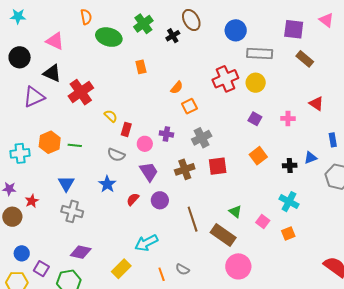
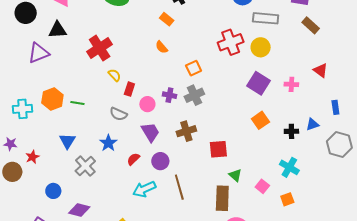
orange rectangle: (141, 67) -> (167, 19), moved, turned -40
black triangle: (52, 73) -> (58, 30), turned -30
orange semicircle: (177, 88) -> (162, 47), moved, turned 96
red cross: (81, 92) -> (100, 48), moved
purple square: (255, 119) -> (258, 83), size x1.6
gray cross: (202, 138) -> (194, 95), moved
red square: (218, 166) -> (218, 149), moved
gray cross: (72, 211) -> (85, 166), moved, turned 30
brown line: (193, 219) -> (179, 187), moved
brown rectangle: (223, 235) -> (222, 198), turned 55
cyan arrow: (146, 243) -> (144, 189), moved
blue circle: (22, 253) -> (53, 191), moved

